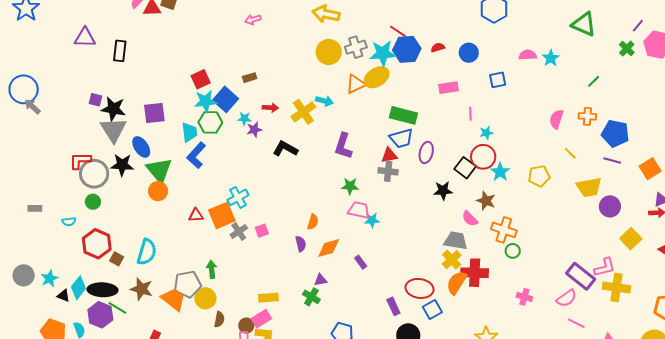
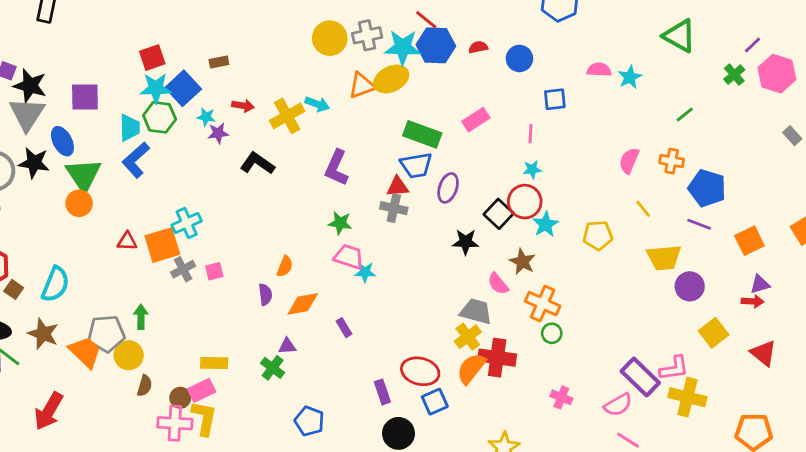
pink rectangle: (449, 88) -> (476, 120), moved, turned -30
pink line: (470, 114) -> (531, 134), moved

